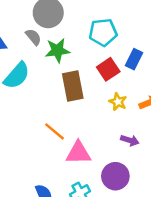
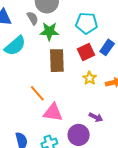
purple arrow: (130, 140) -> (96, 117), moved

